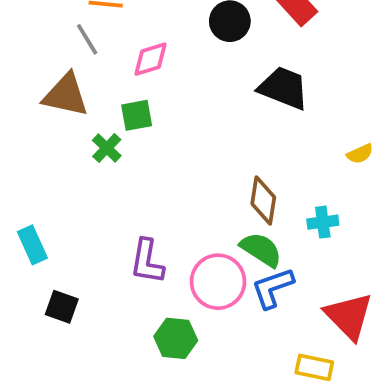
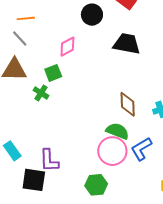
pink diamond: (151, 59) -> (67, 47), moved
green semicircle: (261, 250) -> (117, 131), moved
purple L-shape: (147, 261) -> (49, 161), moved
black square: (62, 307) -> (34, 180), size x1.4

